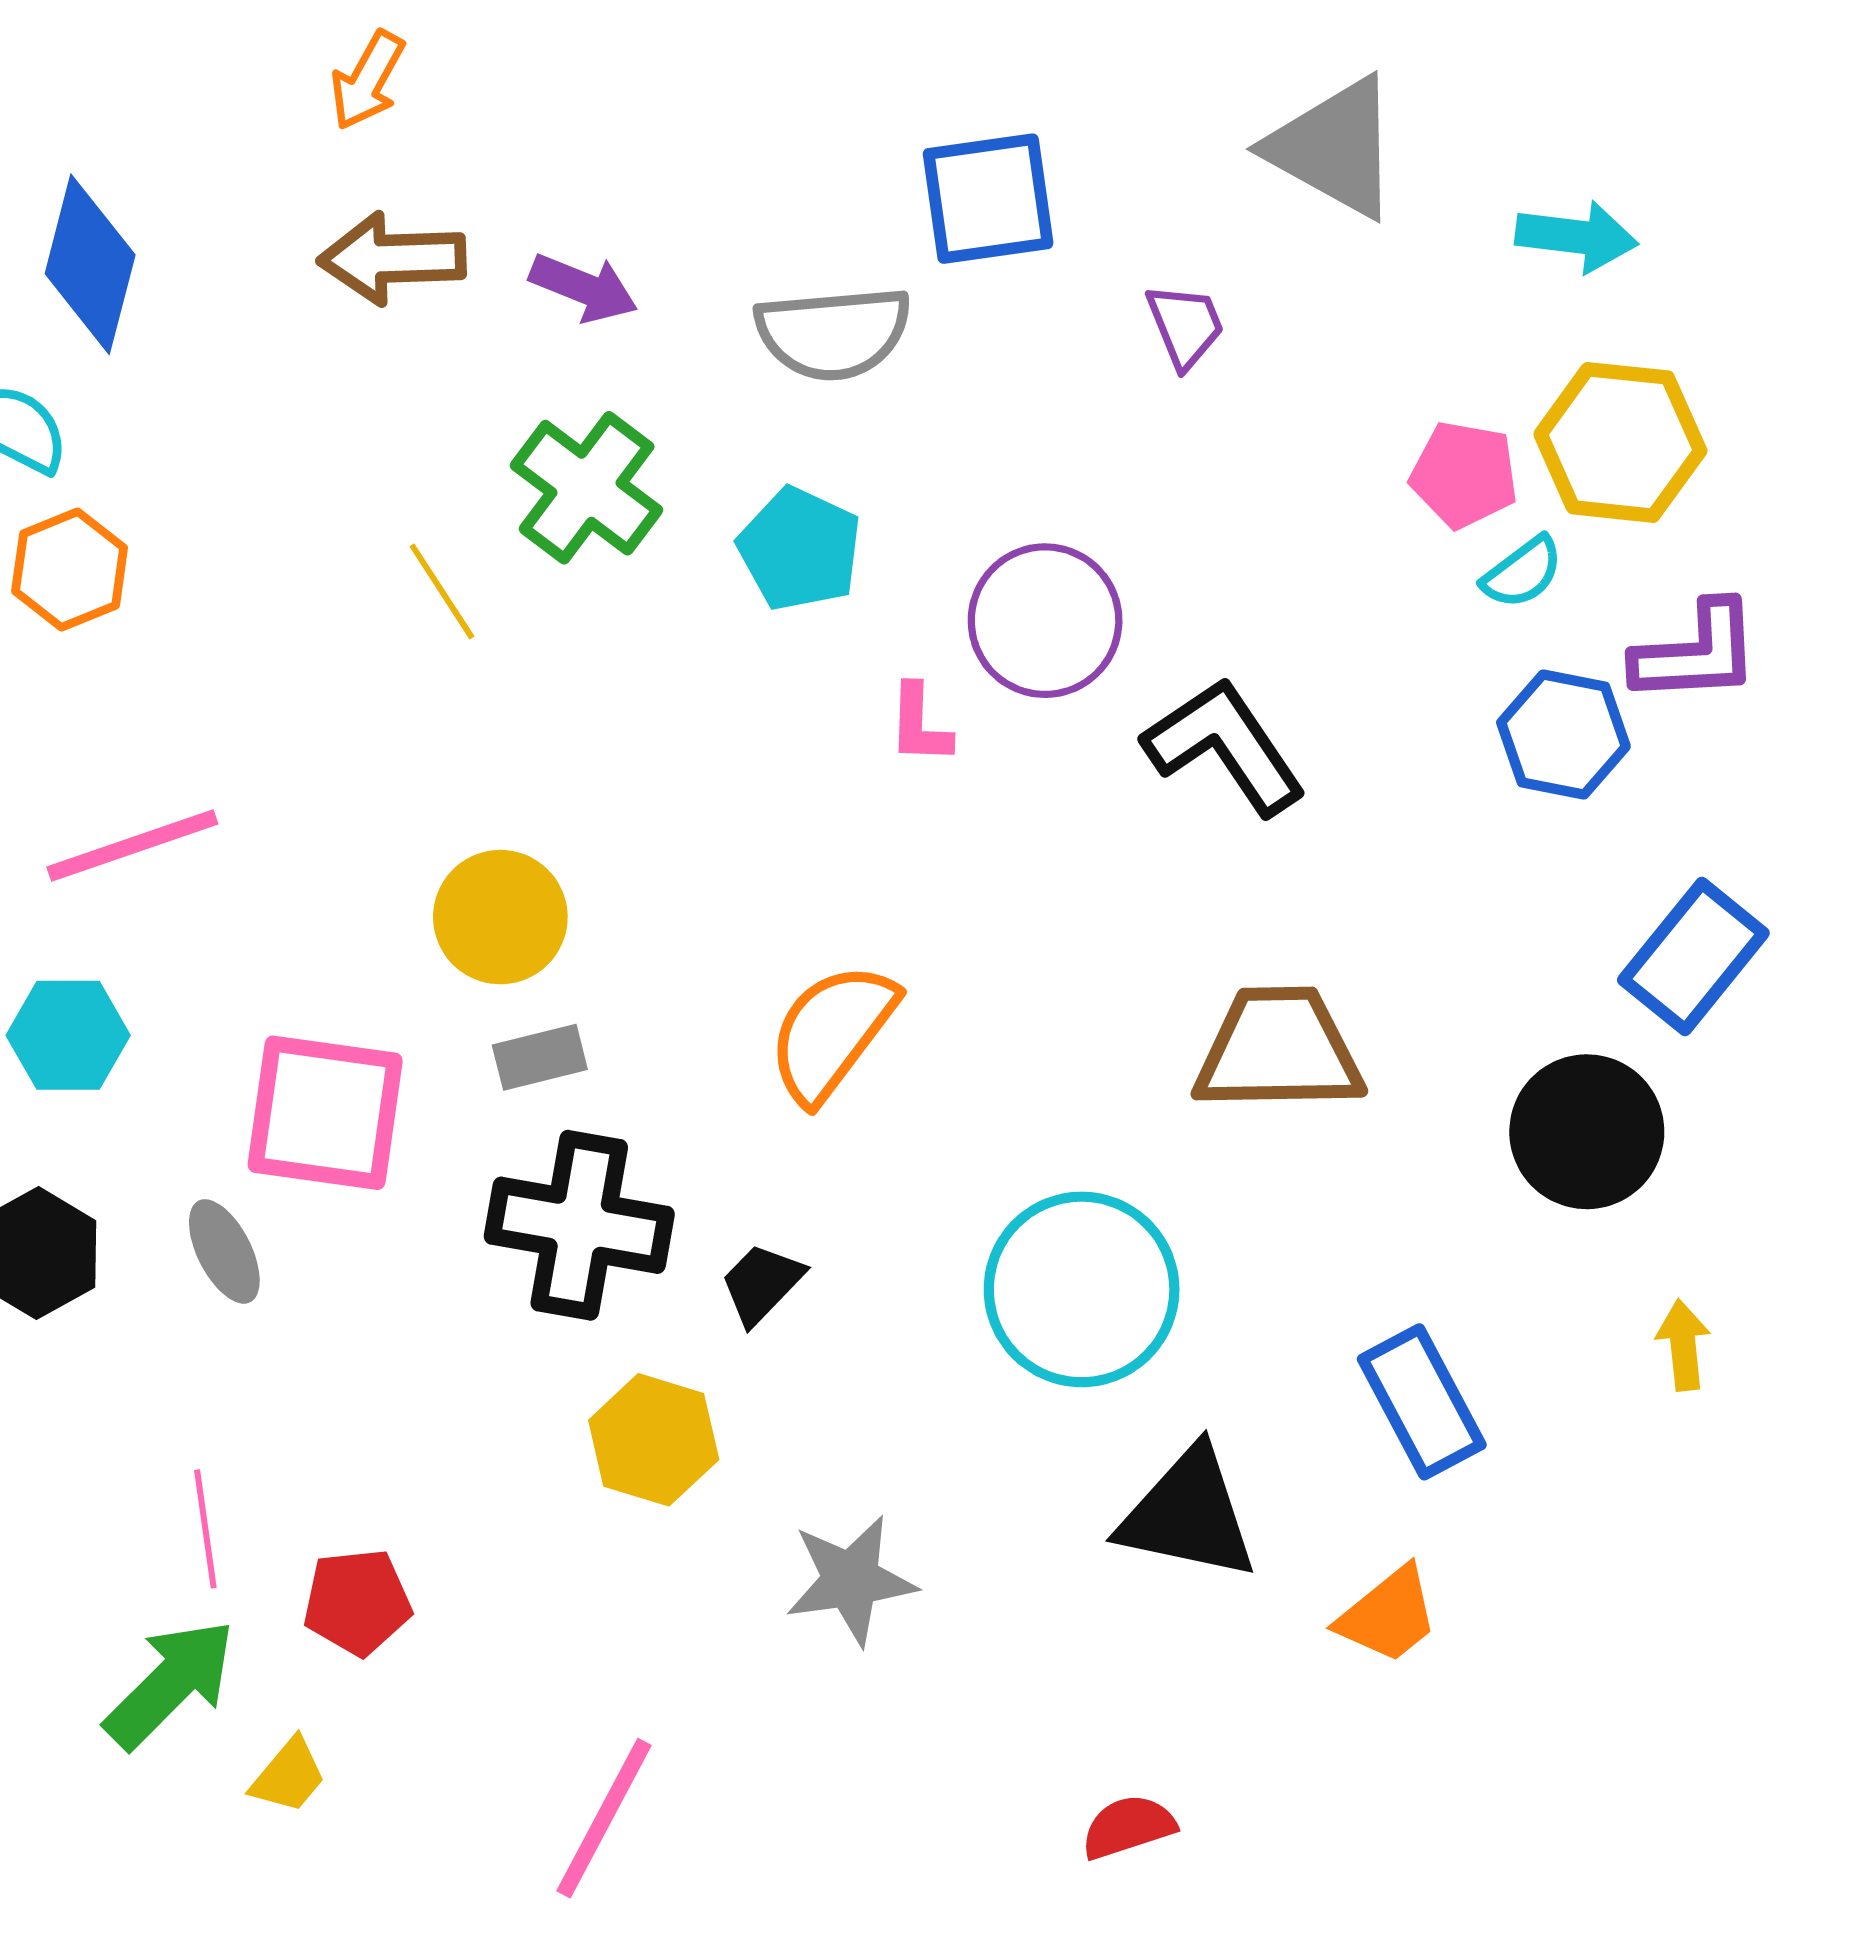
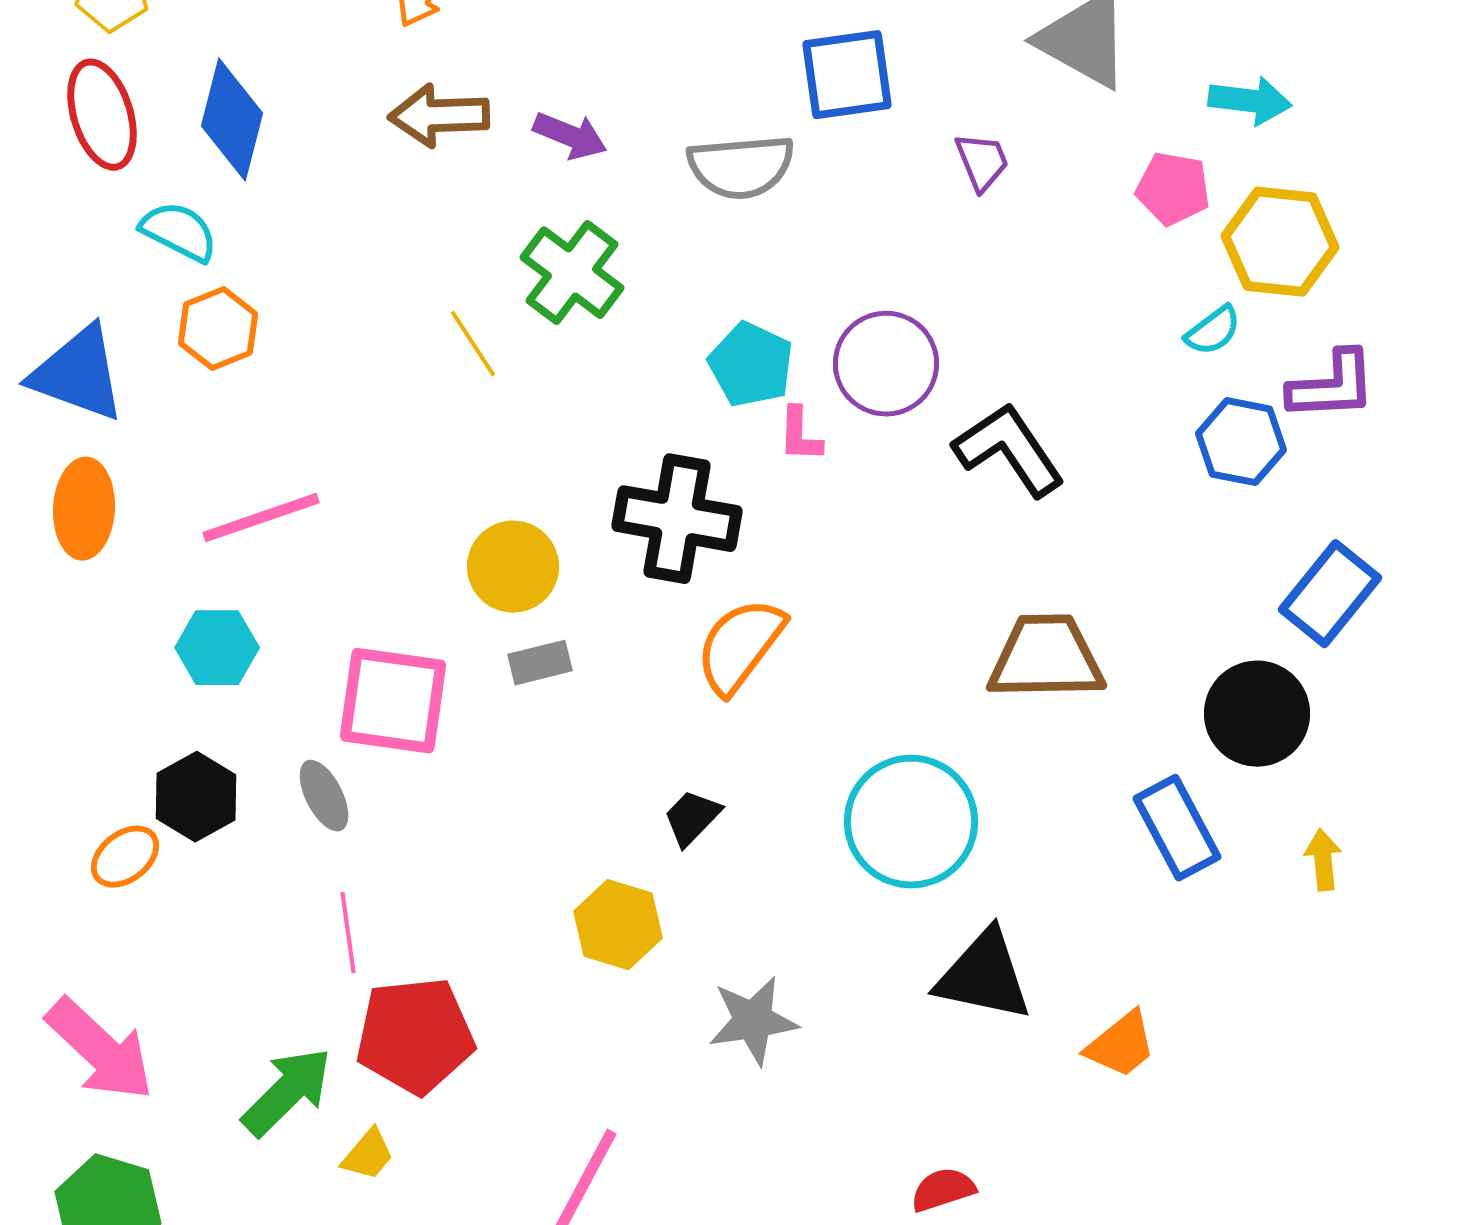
pink pentagon: (1464, 475) -> (1173, 189), moved
cyan pentagon: (800, 549) -> (751, 365), moved
black cross: (579, 1225) -> (677, 519), moved
blue rectangle: (1422, 1402) -> (1177, 828), moved
pink line: (205, 1529) -> (348, 933), moved
red pentagon: (357, 1602) -> (415, 1036), size x1.6

